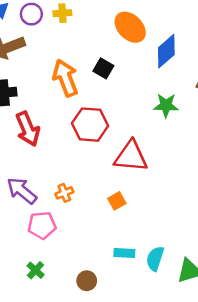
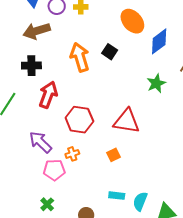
green star: (166, 105) -> (156, 83), turned -30
red hexagon: (90, 125) -> (79, 120), moved
red arrow: (28, 129) -> (48, 95), turned -140
orange cross: (64, 193) -> (72, 154), moved

